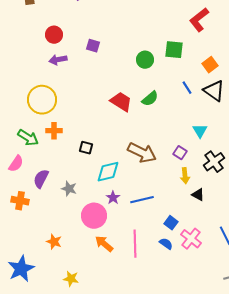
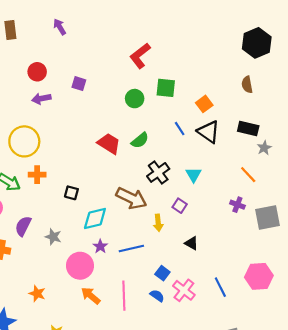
red L-shape: (199, 20) -> (140, 56), moved
purple square: (180, 153) -> (180, 206), moved
black cross: (214, 162) -> (158, 172), moved
yellow arrow: (185, 176) -> (158, 223), moved

